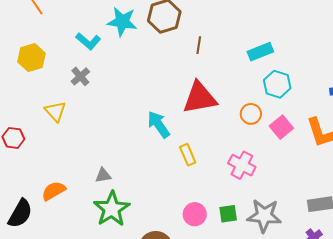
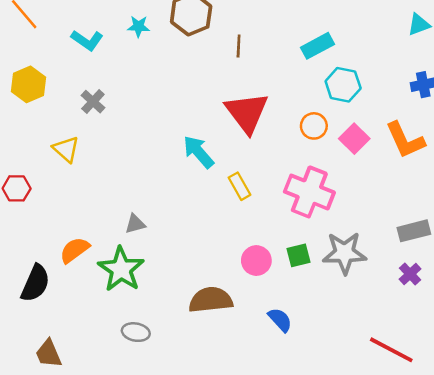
cyan star: (122, 22) -> (138, 26), size x0.6
cyan L-shape: (88, 41) -> (87, 40), moved
red triangle: (200, 98) -> (247, 112), turned -51
pink cross: (242, 165) -> (309, 192), size x1.4
green star: (112, 209) -> (121, 269), moved

